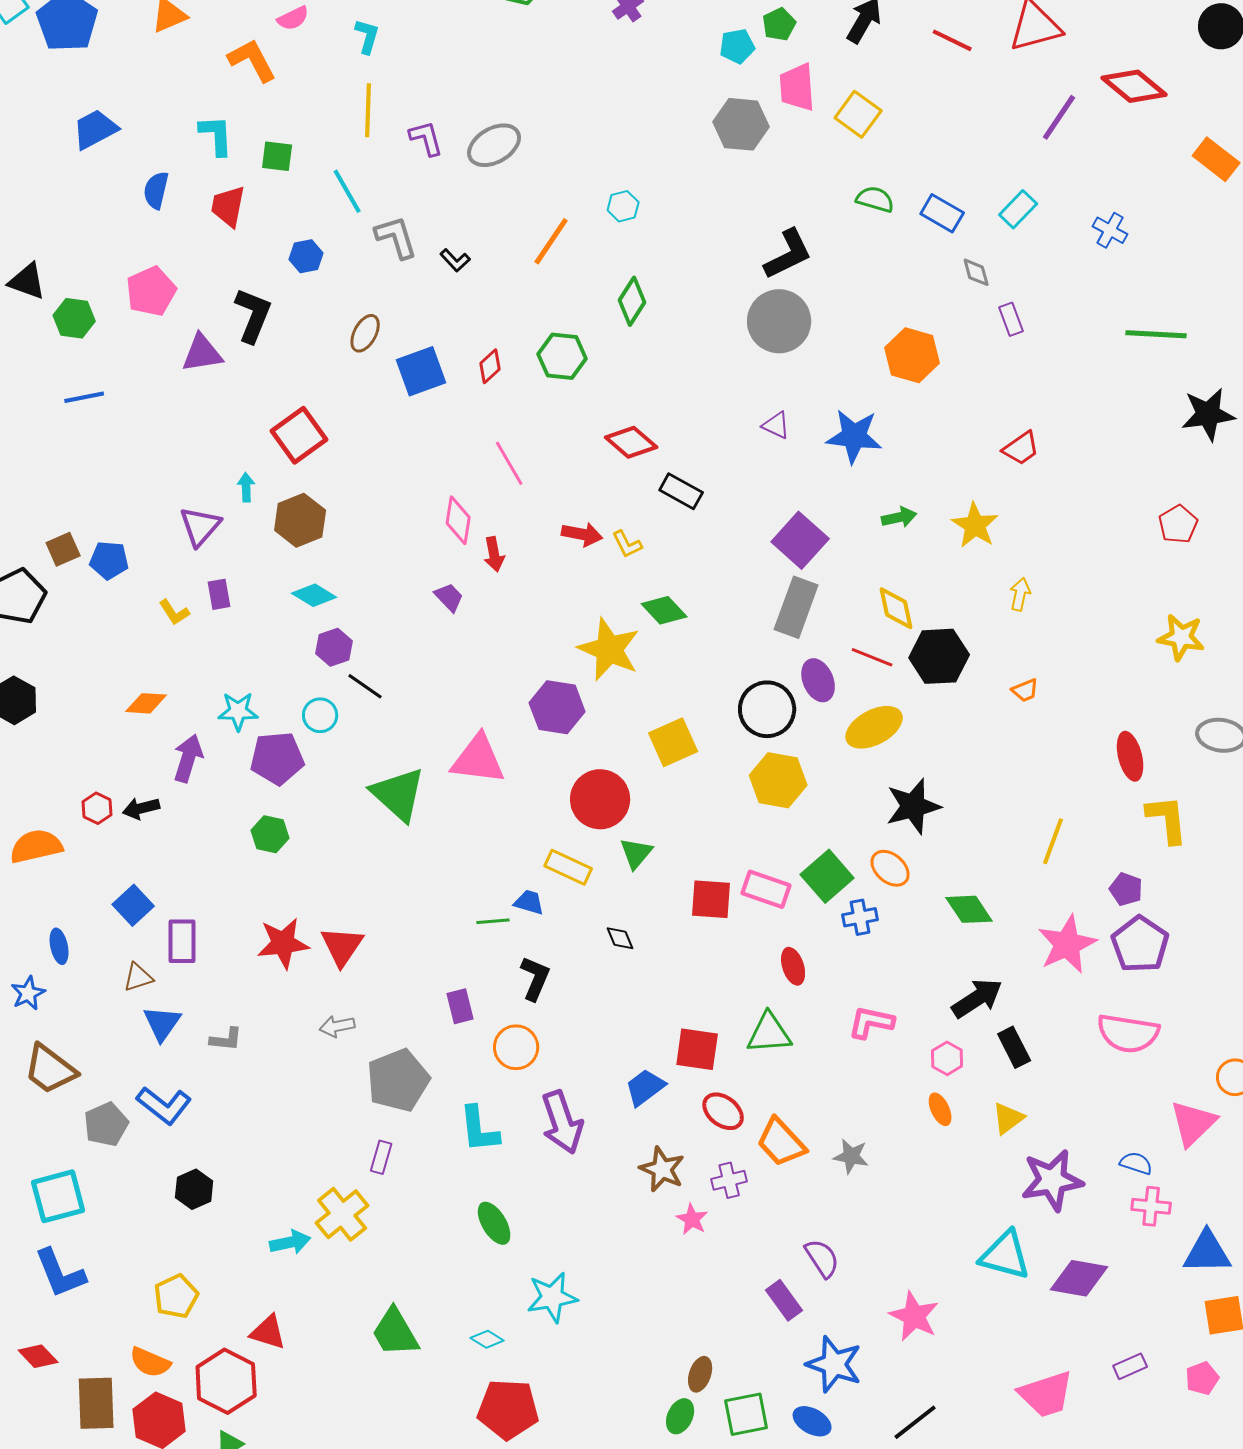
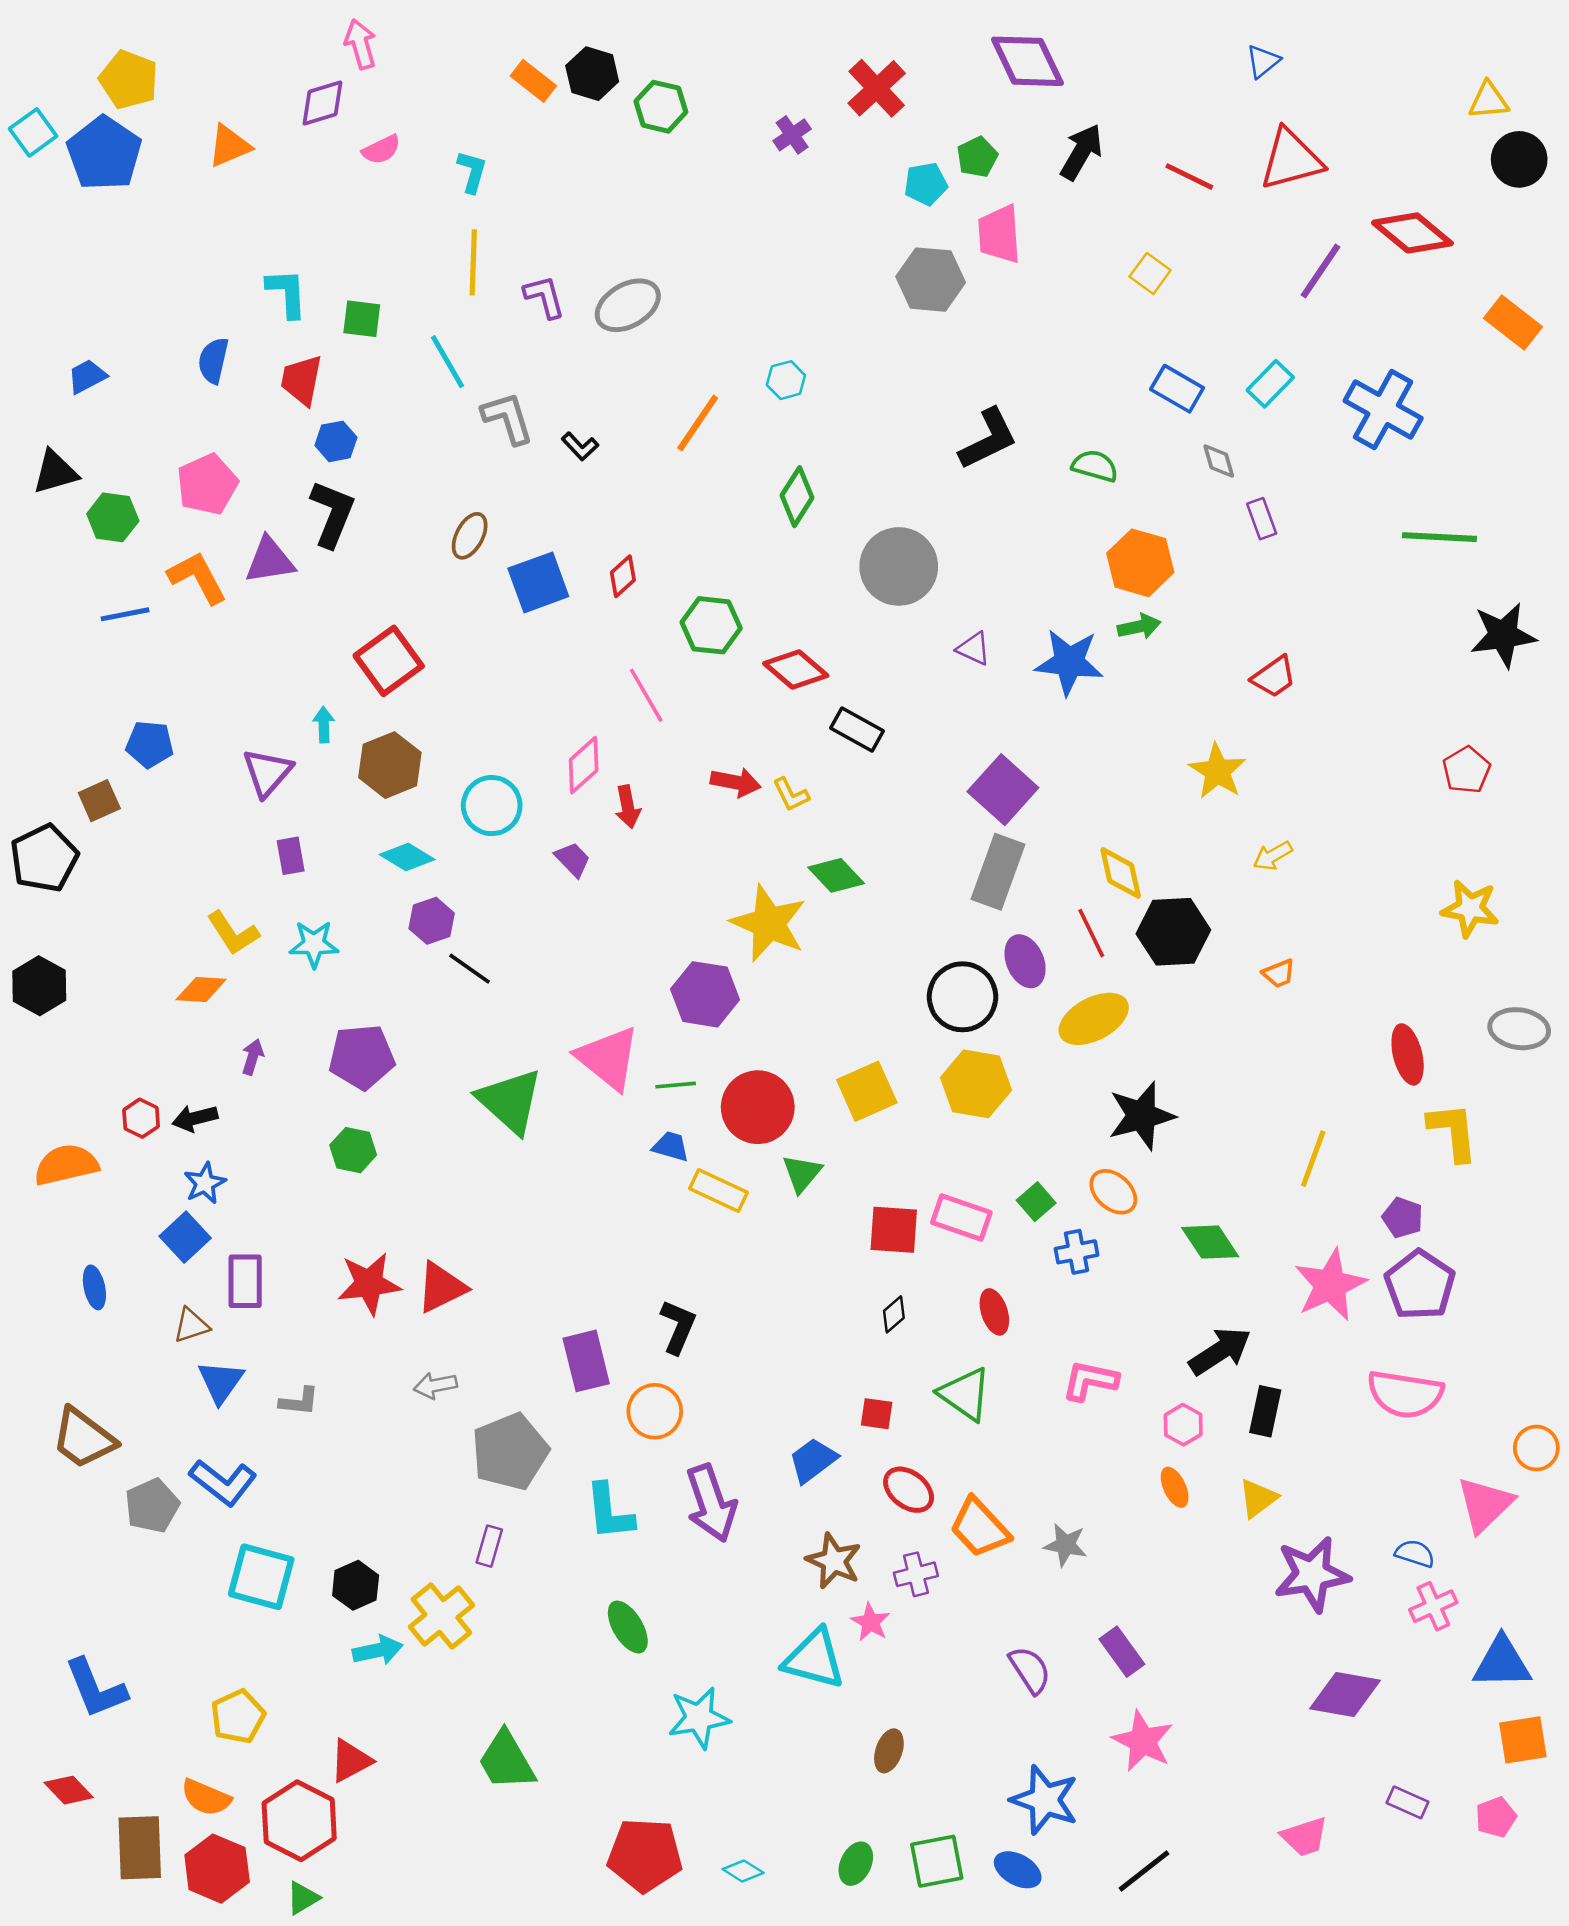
orange L-shape: (252, 60) -> (197, 577), moved
yellow square: (858, 114) -> (1150, 273), moved, size x0.7
blue trapezoid: (95, 129) -> (87, 376), moved, size x0.7
green semicircle: (875, 199) -> (1095, 466), moved
blue cross: (1110, 230) -> (1383, 410), size x1.8
blue hexagon: (306, 256) -> (336, 441), moved
black triangle: (27, 281) -> (55, 472), turned -36
gray circle: (779, 321) -> (899, 566), moved
green hexagon: (562, 356) -> (711, 625), moved
green arrow: (899, 517) -> (1139, 627), moved
pink diamond: (458, 520) -> (584, 765), turned 39
blue pentagon: (109, 560) -> (150, 744), moved
yellow arrow: (1020, 594) -> (1273, 856), turned -132
yellow L-shape: (174, 612) -> (233, 933), moved, size x1.4
red line: (872, 657) -> (1091, 933), turned 42
cyan star: (238, 711) -> (314, 944), moved
cyan circle: (320, 715) -> (492, 806), moved, size x1.4
yellow square: (673, 742) -> (867, 1091), moved
purple arrow: (188, 758) -> (253, 1057), size x0.6
pink triangle: (478, 759) -> (608, 1058), turned 32
green square: (827, 876) -> (1036, 1202), size x0.6
blue trapezoid: (529, 902) -> (671, 1146), moved
green line: (493, 921) -> (676, 1085), moved
black diamond: (620, 938) -> (894, 1314), moved, turned 72
red triangle: (342, 946) -> (441, 1287), turned 30
blue star: (28, 993) -> (205, 1183), moved
purple rectangle: (460, 1006) -> (586, 1361), size x1.4
green triangle: (769, 1033) -> (965, 1394), turned 39
black rectangle: (1014, 1047) -> (1265, 1411), turned 39
red square: (697, 1049) -> (877, 1414), size x0.6
black hexagon: (194, 1189) -> (356, 1585), moved
cyan square: (58, 1196) -> (261, 1577), moved, turned 30
pink cross: (1151, 1206) -> (1433, 1606), turned -30
cyan triangle: (1005, 1255) -> (814, 1659), moved
purple rectangle: (784, 1300) -> (1122, 1652), moved
red triangle: (268, 1332) -> (351, 1761), turned -45
cyan diamond: (487, 1339) -> (743, 1871), moved
purple rectangle: (1130, 1366) -> (1408, 1802), turned 48
brown ellipse: (700, 1374) -> (889, 1751), moved
pink trapezoid: (1046, 1394) -> (1305, 1837), size x0.7

